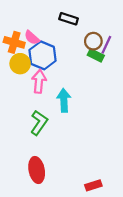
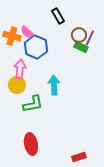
black rectangle: (69, 19) -> (58, 16), turned 42
yellow circle: (20, 64) -> (17, 85), moved
pink arrow: (39, 81) -> (20, 69), moved
green L-shape: (39, 123) -> (33, 104), turned 45

